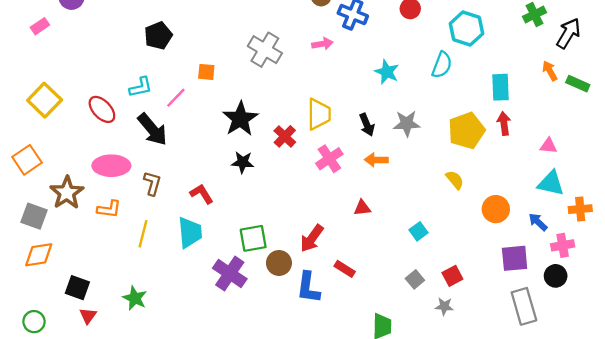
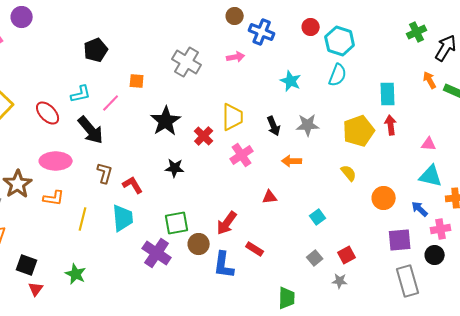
cyan hexagon: (467, 29) -> (340, 41), moved
orange arrow: (376, 160) -> (292, 161), moved
black star: (243, 162) -> (175, 168), moved
brown L-shape: (152, 183) -> (105, 173), moved

